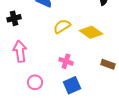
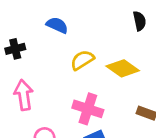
pink cross: (66, 61) -> (88, 109), size x1.5

